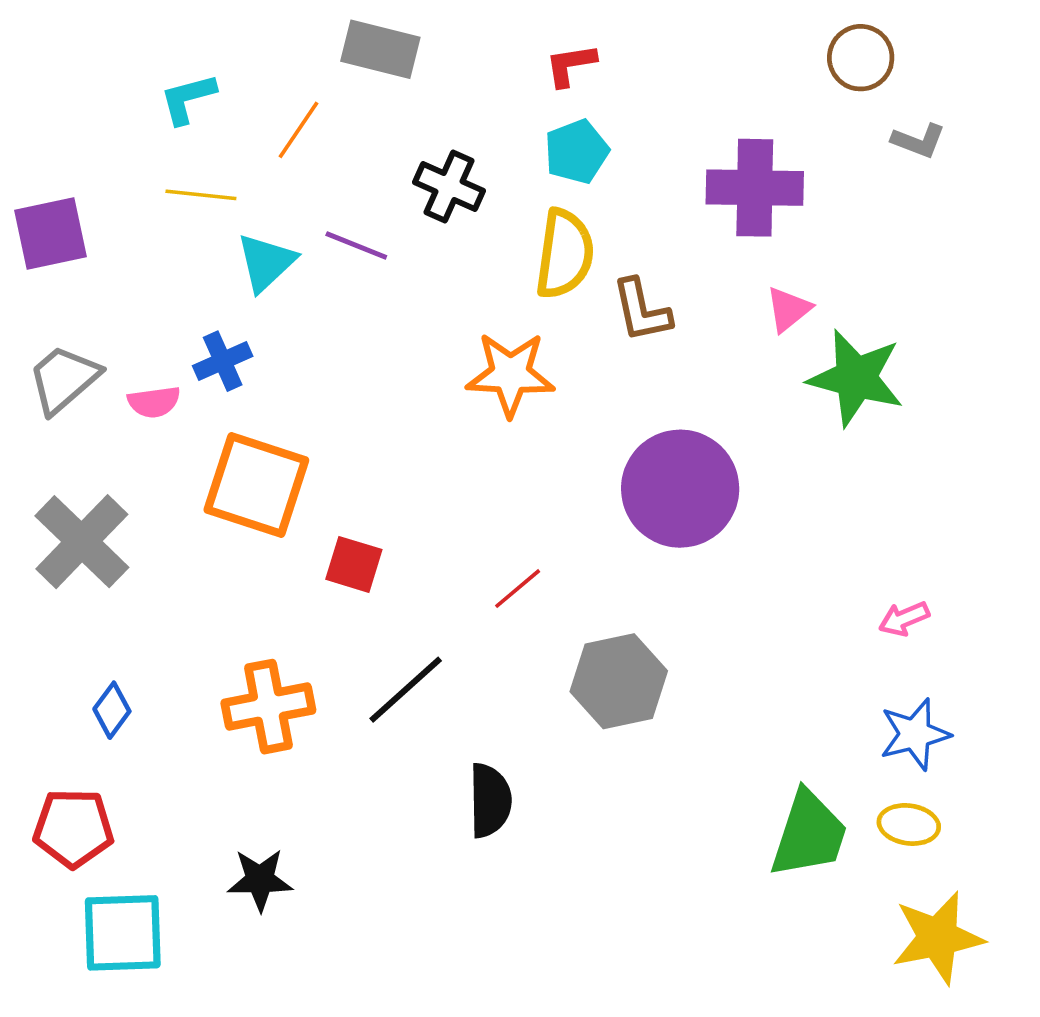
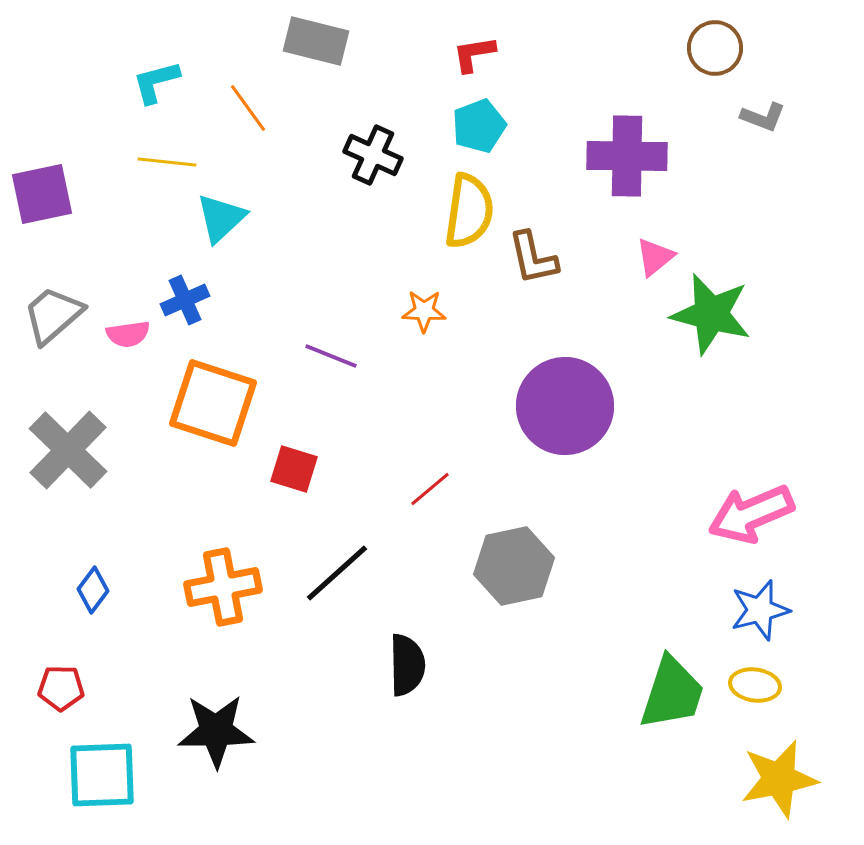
orange line: (299, 130) -> (248, 108), turned -70
purple line: (356, 245) -> (331, 356), moved
orange star: (510, 374) -> (424, 311), size x0.6
pink arrow: (904, 619) -> (751, 514), size x2.0
red pentagon: (73, 828) -> (61, 688), size x0.7
black star: (260, 880) -> (216, 731), size x1.4

